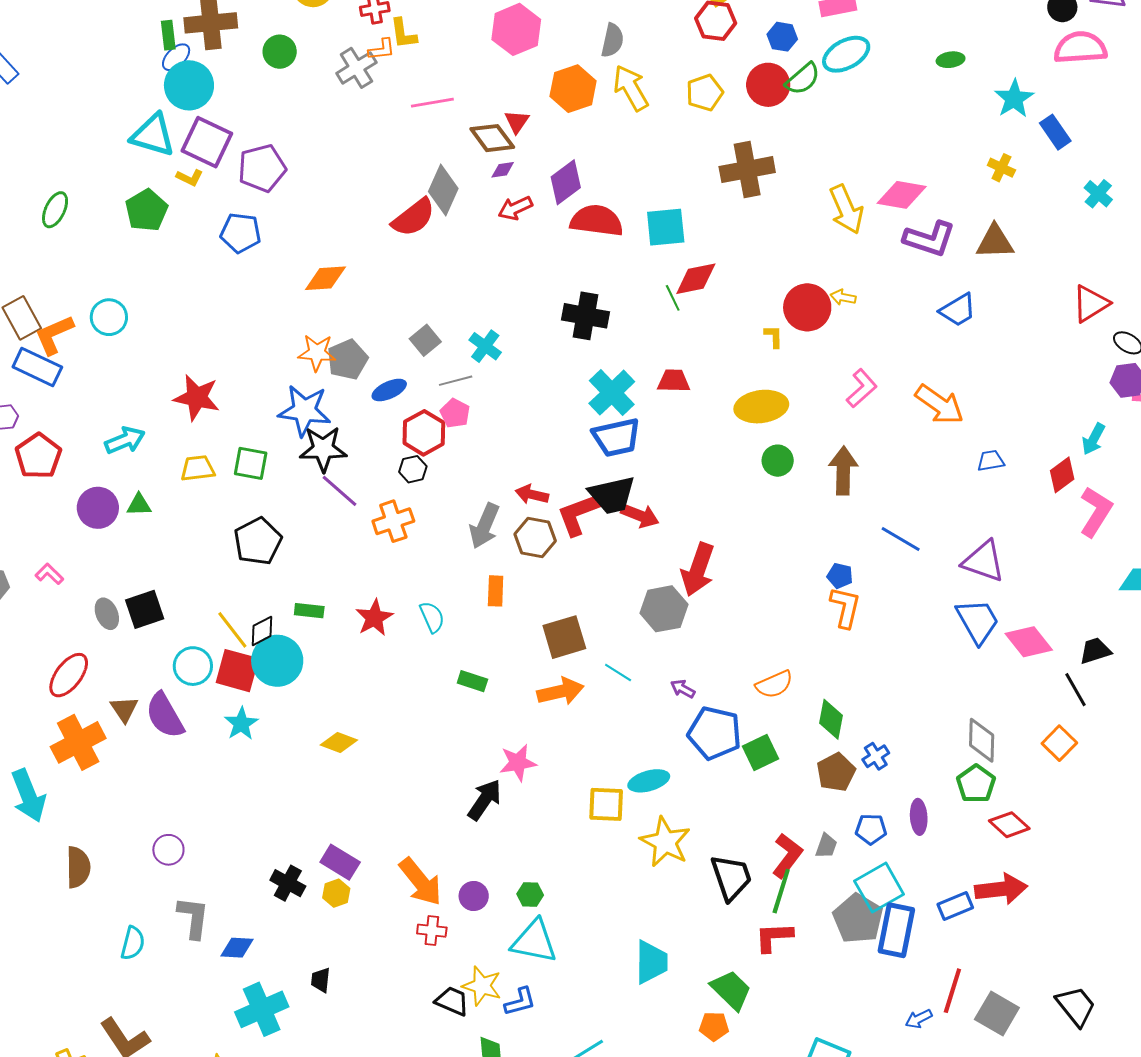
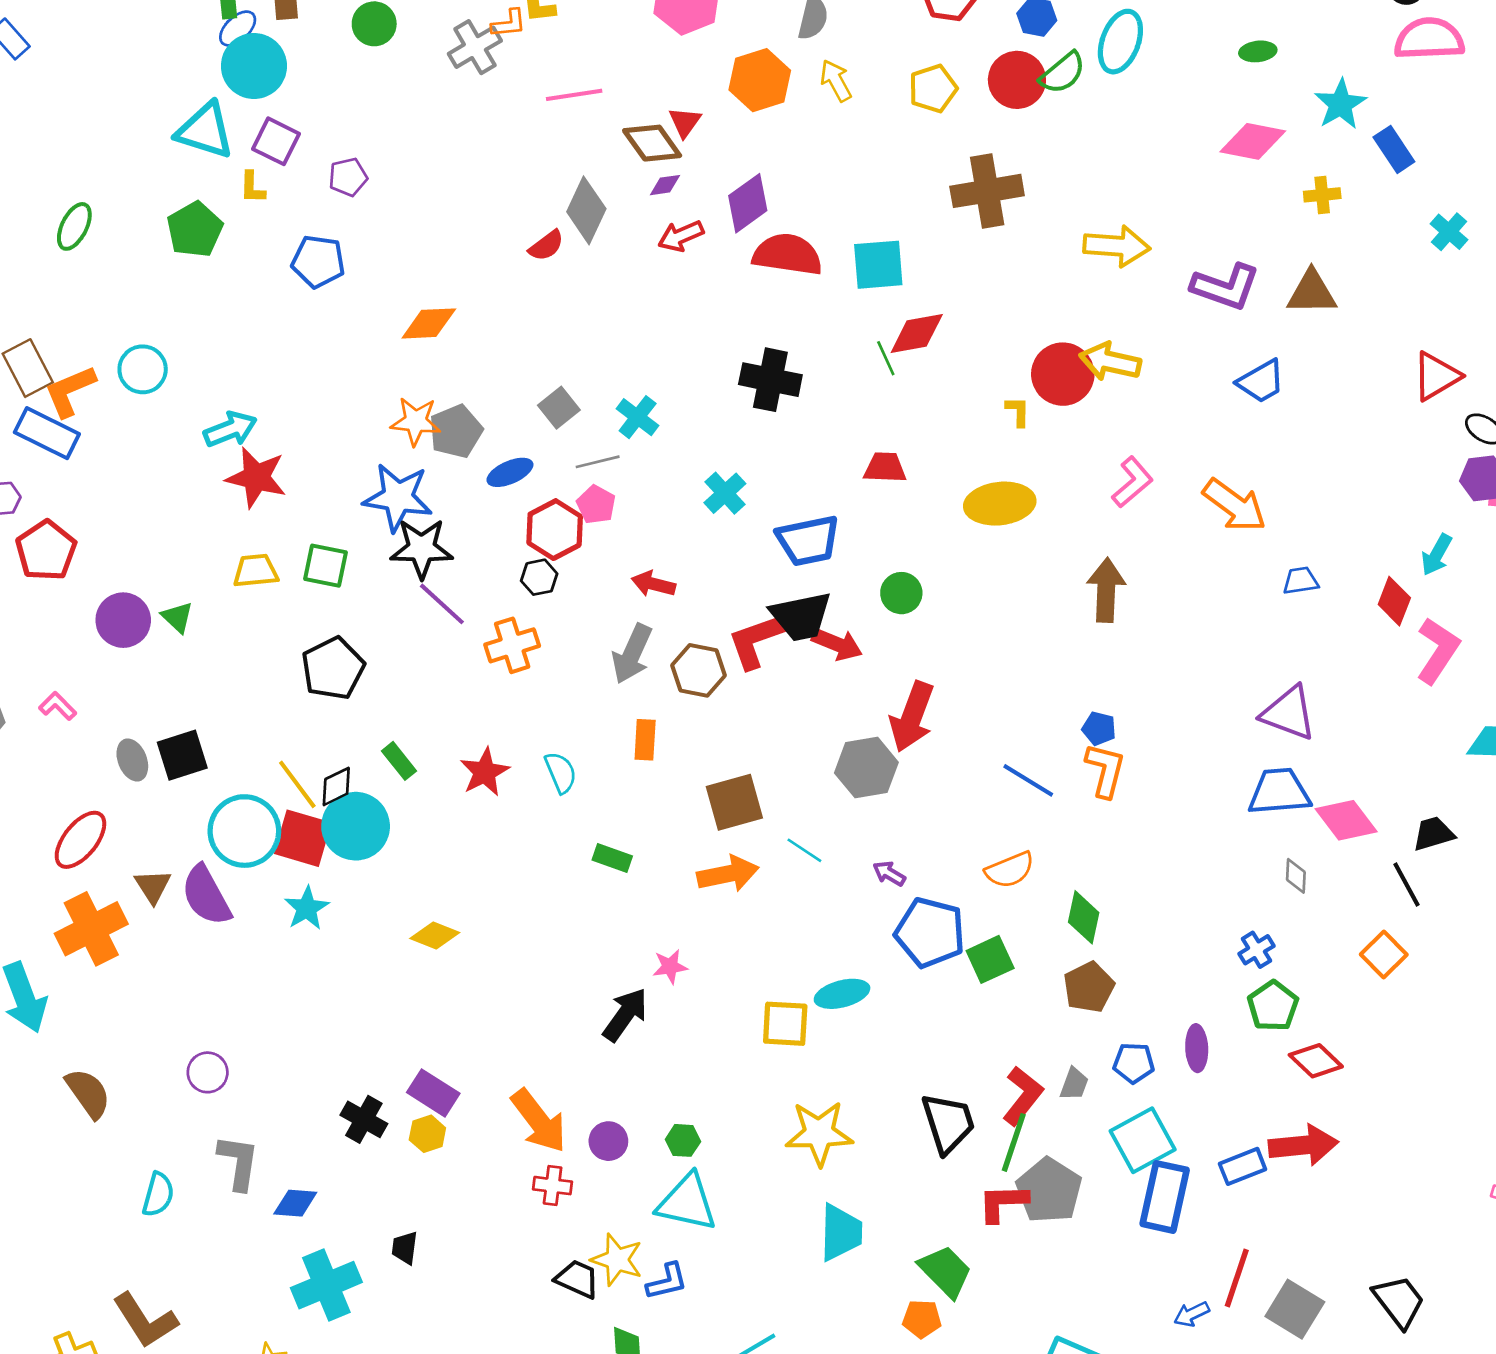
cyan ellipse: (846, 54) -> (1120, 42), turned -42
yellow arrow: (631, 88) -> (836, 81), size x0.7
purple square: (207, 142) -> (276, 141), size x0.7
purple pentagon: (262, 168) -> (348, 177), size x0.6
yellow cross: (1001, 168) -> (1322, 195), turned -32
yellow L-shape: (190, 178) -> (252, 188), turned 64
pink diamond: (902, 195) -> (1253, 141), moved
yellow arrow: (846, 209) -> (1117, 246), turned -63
red semicircle: (413, 217) -> (546, 246), size x0.6
yellow arrow: (843, 297) -> (1110, 362), size x1.8
cyan cross: (612, 393) -> (725, 493), moved, size x0.7
cyan arrow: (125, 440) -> (230, 429), moved
green circle: (778, 461) -> (901, 593), moved
red diamond: (1062, 475) -> (1394, 601), turned -33
red arrow: (532, 494) -> (653, 584), moved
green triangle: (139, 505) -> (177, 617), turned 44
blue line: (901, 539) -> (1028, 780), moved
green rectangle: (309, 611) -> (399, 761), turned 44
blue trapezoid: (978, 621) -> (1279, 792), turned -66
cyan circle: (193, 666) -> (244, 831), size x1.4
gray diamond: (982, 740) -> (1296, 876), moved, size x0.6
blue cross: (876, 756) -> (1256, 950), moved
pink star: (518, 763) -> (670, 967), size x0.7
yellow star: (665, 842) -> (819, 1133), moved, turned -30
brown semicircle: (78, 867) -> (88, 1093), turned -36
gray pentagon: (858, 919) -> (1049, 1190), moved

